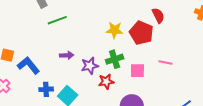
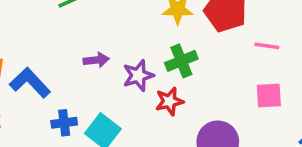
pink line: (165, 62) -> (267, 46), moved
pink square: (137, 71) -> (269, 96), moved

